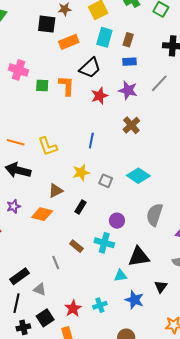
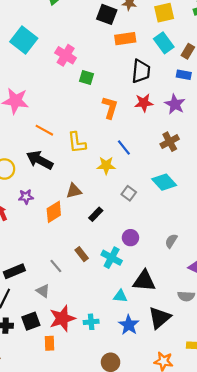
cyan rectangle: (104, 37) -> (164, 43), turned -66
black trapezoid: (90, 68) -> (141, 71), turned -55
orange L-shape: (67, 86) -> (110, 108), moved
blue line: (91, 141) -> (124, 148), turned -63
yellow star: (81, 173) -> (106, 165), moved
cyan diamond: (138, 176) -> (164, 182), moved
orange diamond: (42, 214) -> (54, 212), turned -60
gray semicircle: (155, 215) -> (171, 241), size x0.6
gray line: (56, 263) -> (56, 266), turned -32
black triangle: (161, 287) -> (160, 318), size x1.6
gray triangle: (40, 289) -> (43, 291), moved
red star: (73, 308) -> (62, 318), size x1.4

